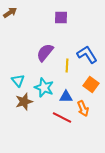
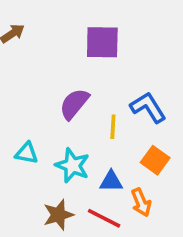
purple square: (61, 18) -> (102, 42), size x1.5
cyan triangle: (18, 81) -> (27, 153), turned -40
brown star: (24, 102) -> (58, 215), moved

